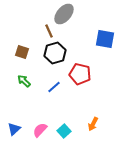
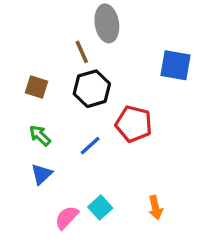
gray ellipse: (64, 14) -> (107, 23), turned -50
orange arrow: (93, 124) -> (155, 208), turned -40
blue triangle: (14, 129) -> (42, 174), moved
cyan square: (64, 131) -> (100, 208), moved

